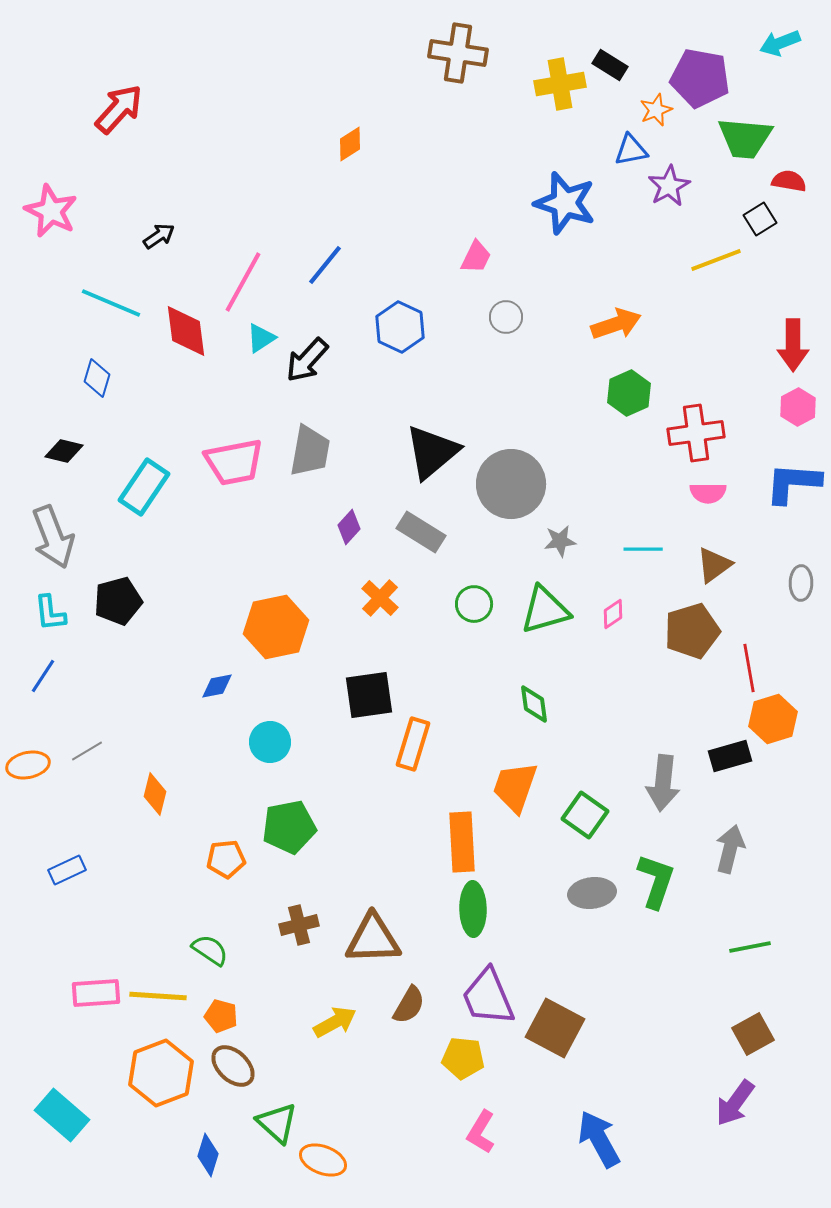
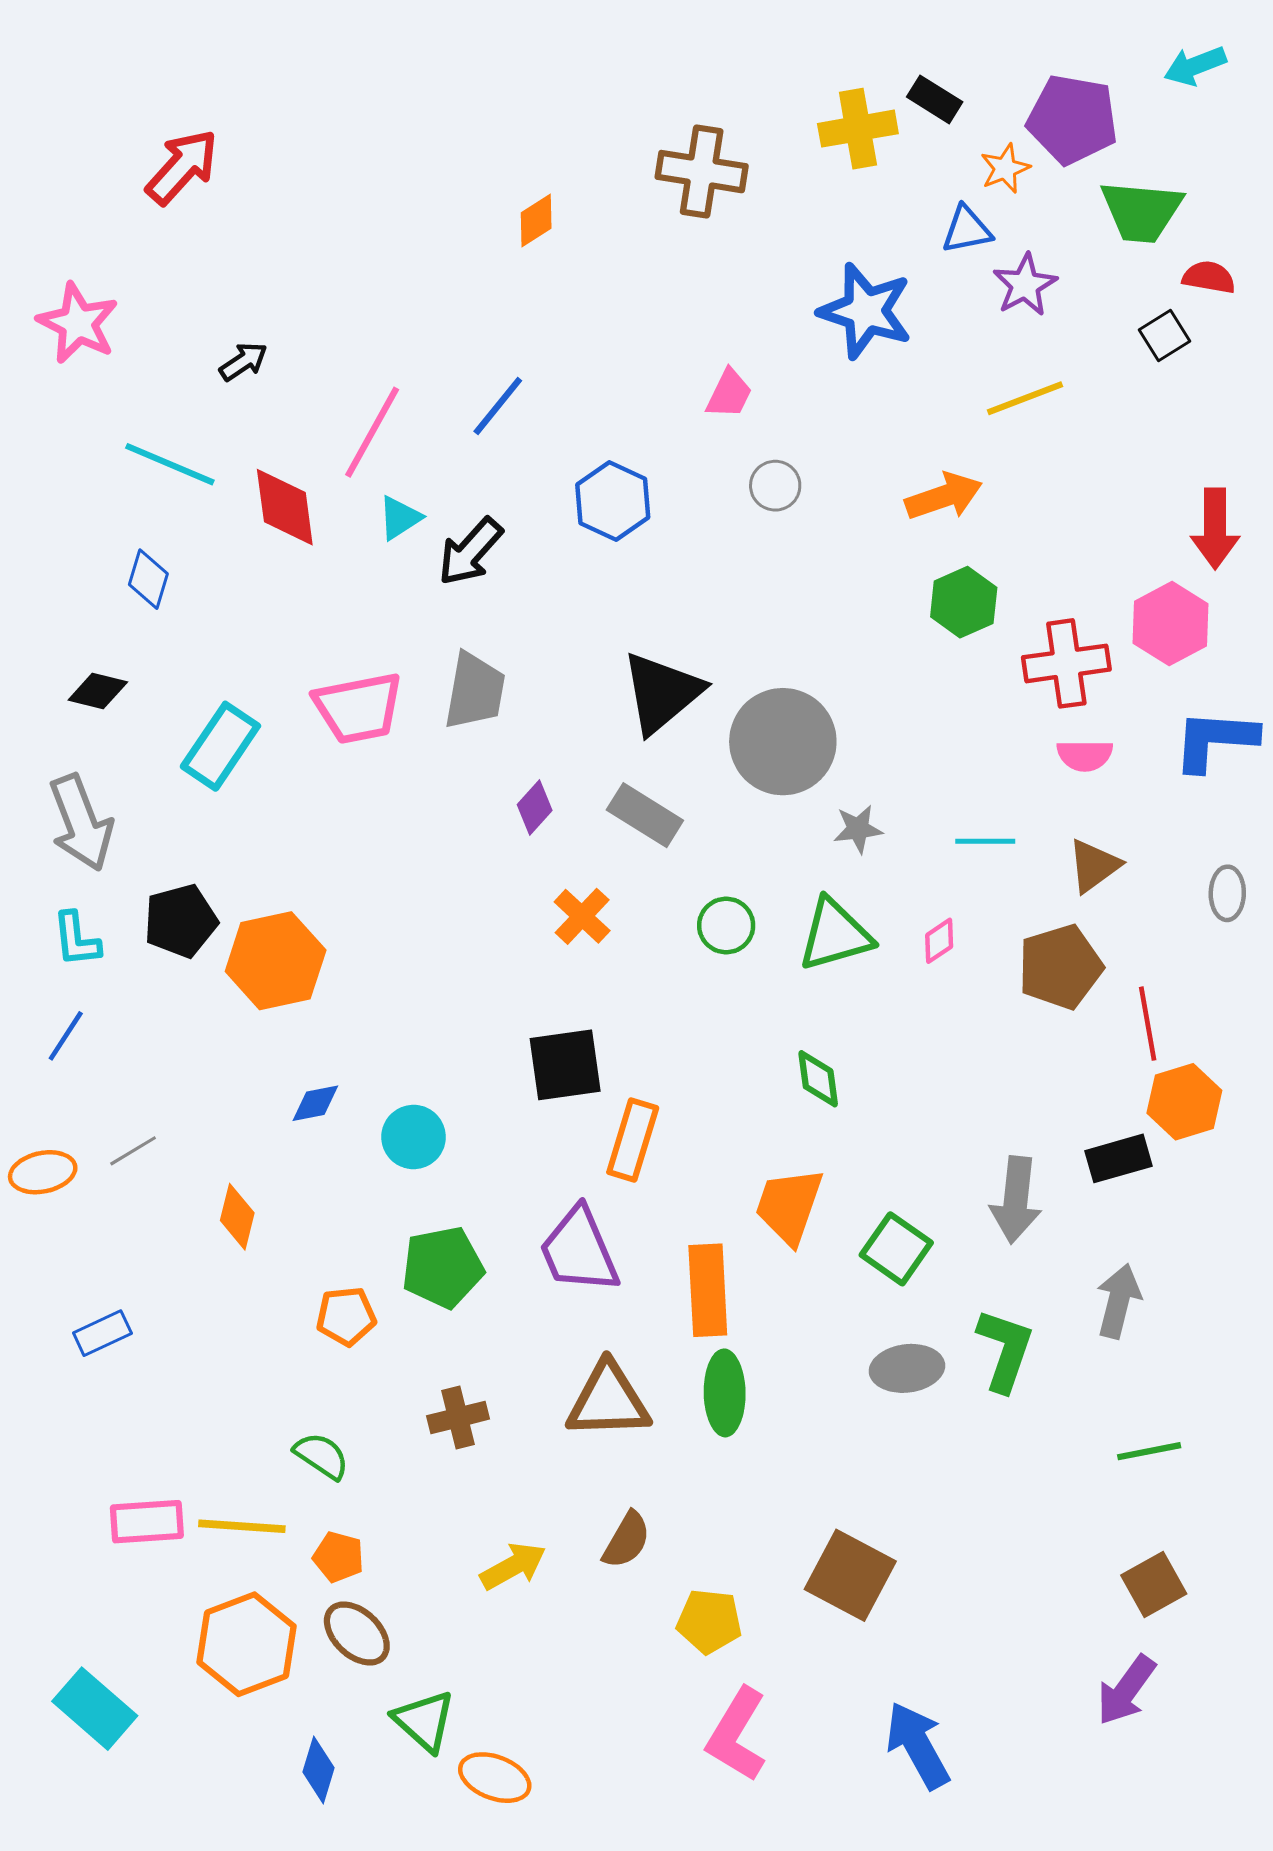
brown cross: (458, 53) -> (702, 172), moved
yellow line: (716, 260) -> (1025, 398), moved
pink hexagon: (798, 407) -> (1171, 624), moved, size x1.4
orange hexagon: (276, 627) -> (276, 961), moved
blue diamond: (217, 686) -> (315, 1103), moved
brown triangle: (373, 939) -> (608, 1401), moved
purple trapezoid: (488, 997) -> (579, 1250), moved
pink L-shape: (481, 1132) -> (737, 1735), size x1.4

